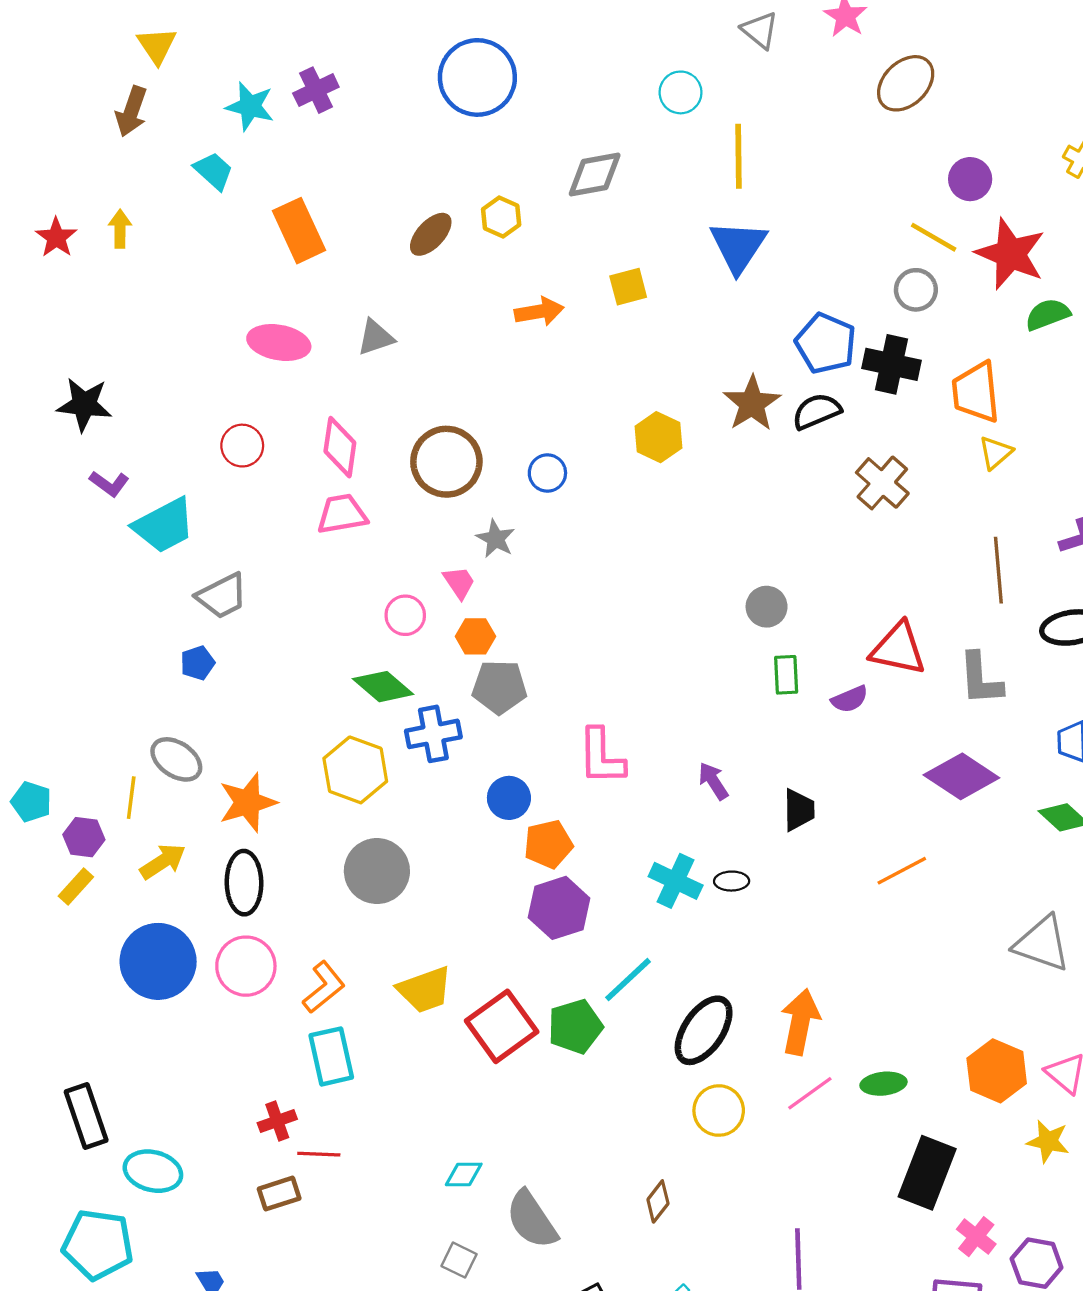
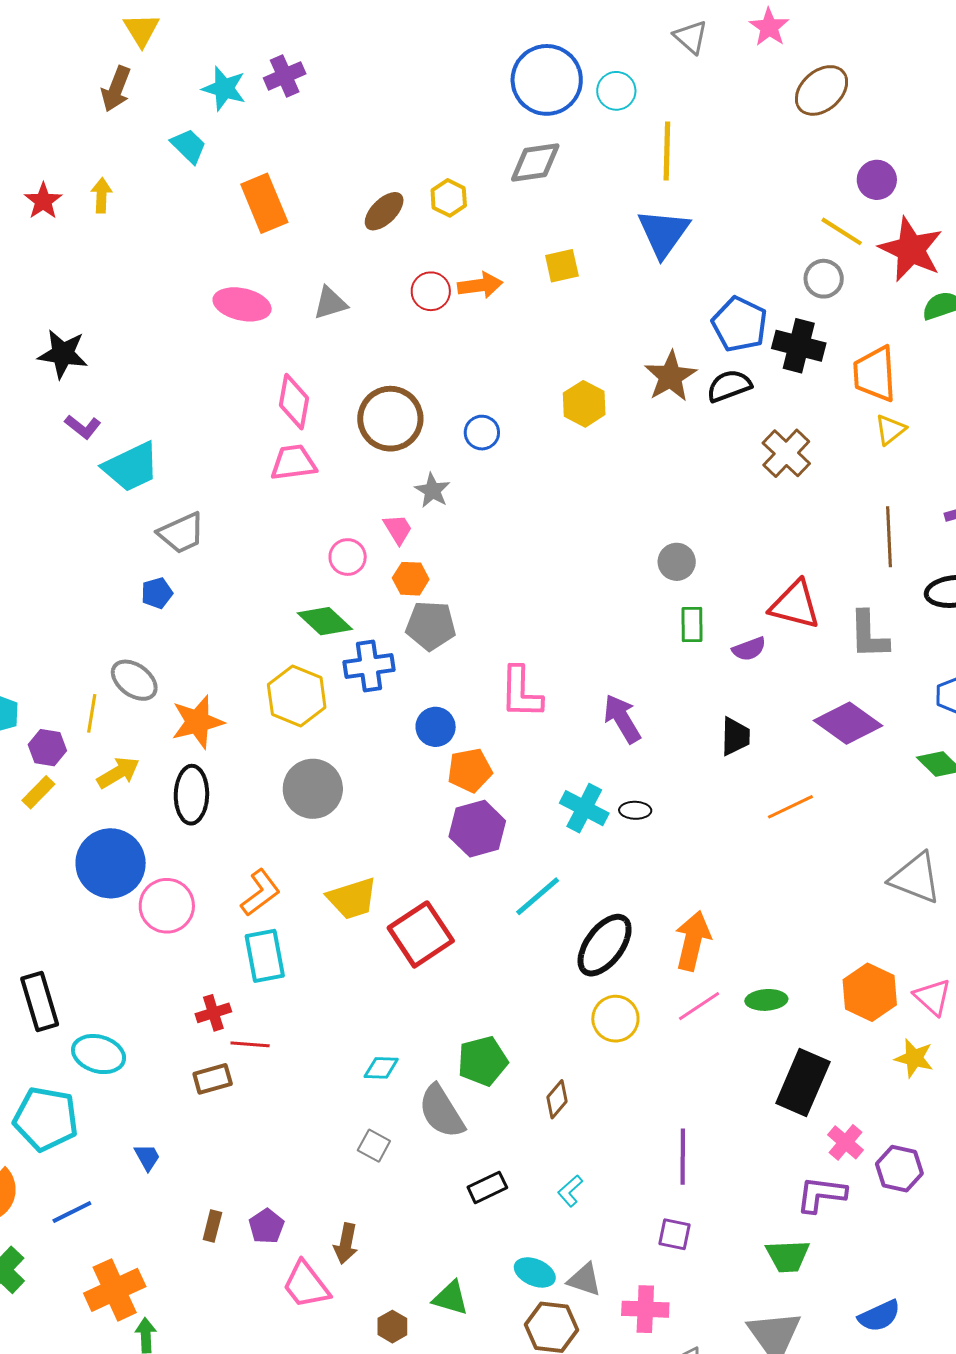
blue circle: (477, 77) -> (547, 80), moved
red circle: (242, 446) -> (431, 291), moved
purple arrow: (713, 781) -> (622, 719), size x1.4
black trapezoid: (799, 810) -> (735, 736), moved
pink circle: (246, 966) -> (167, 906), moved
green pentagon: (575, 1027) -> (483, 1061), moved

